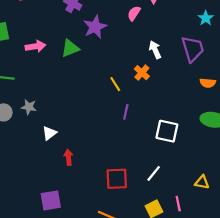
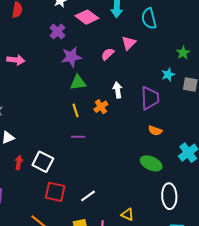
green triangle: (70, 48) -> (78, 83), moved
purple line: (126, 112) -> (78, 137), turned 64
white square: (167, 131) -> (43, 162), moved

